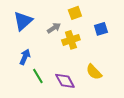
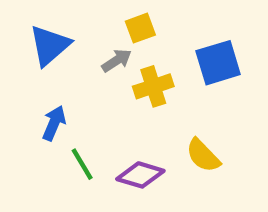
yellow square: (75, 13) -> (140, 28), moved
blue square: (101, 29) -> (218, 63), size x1.5
purple diamond: (65, 81) -> (140, 175), turned -45

